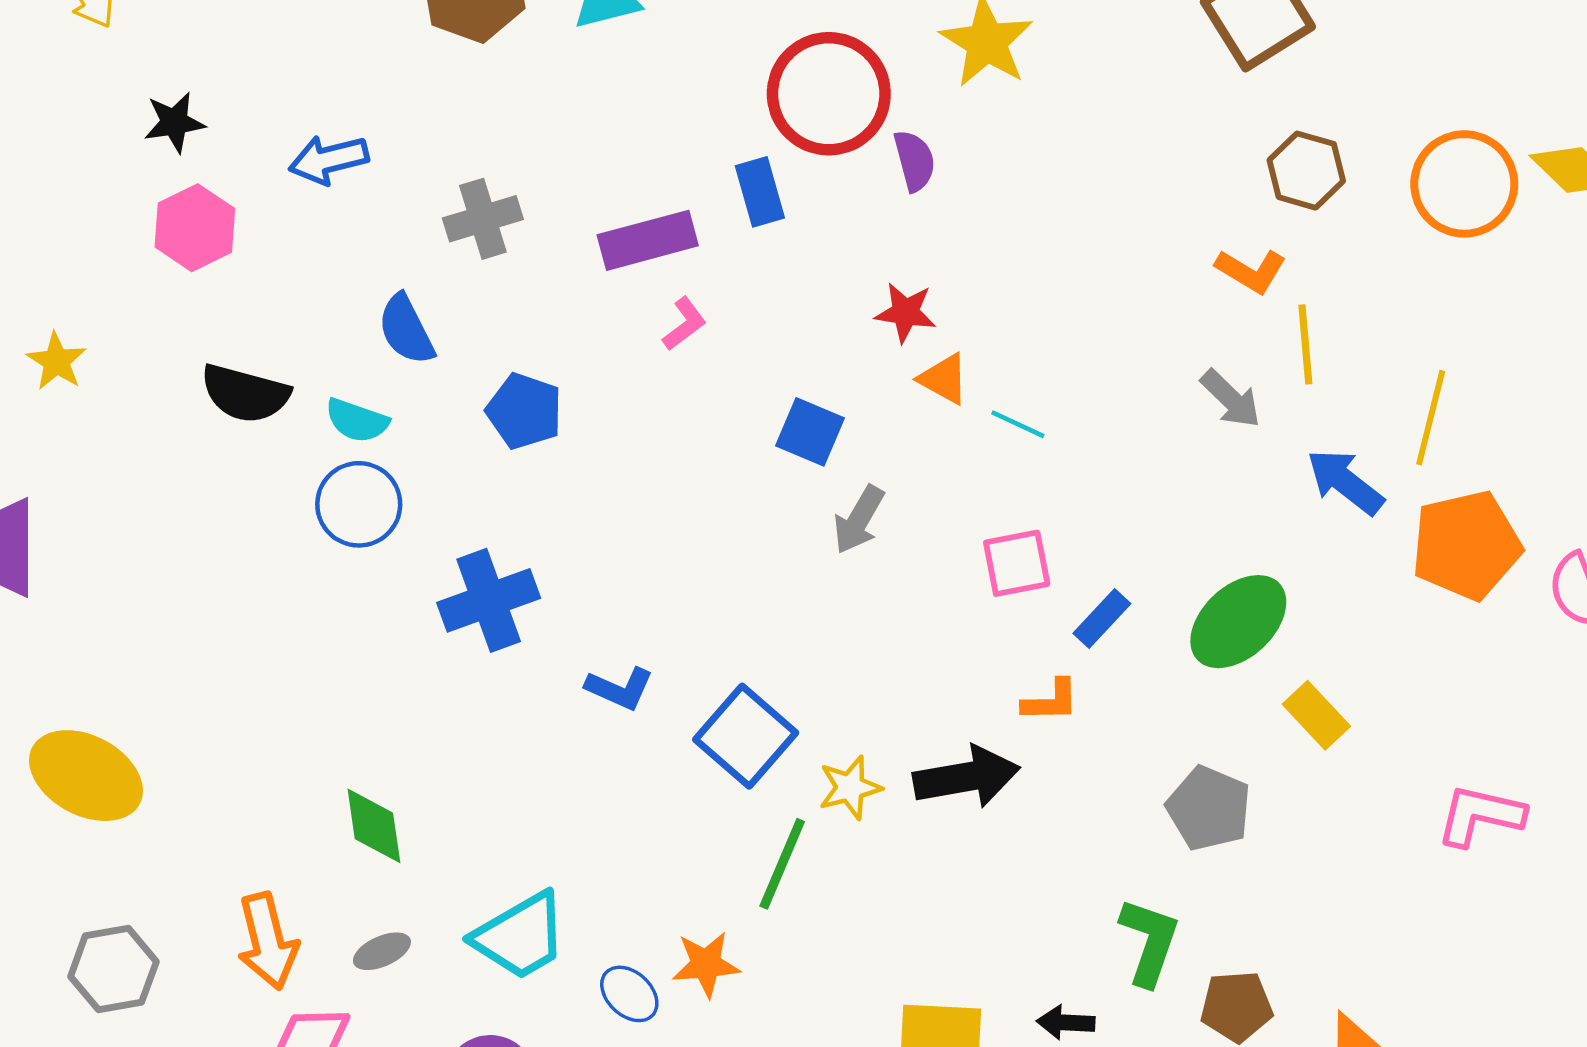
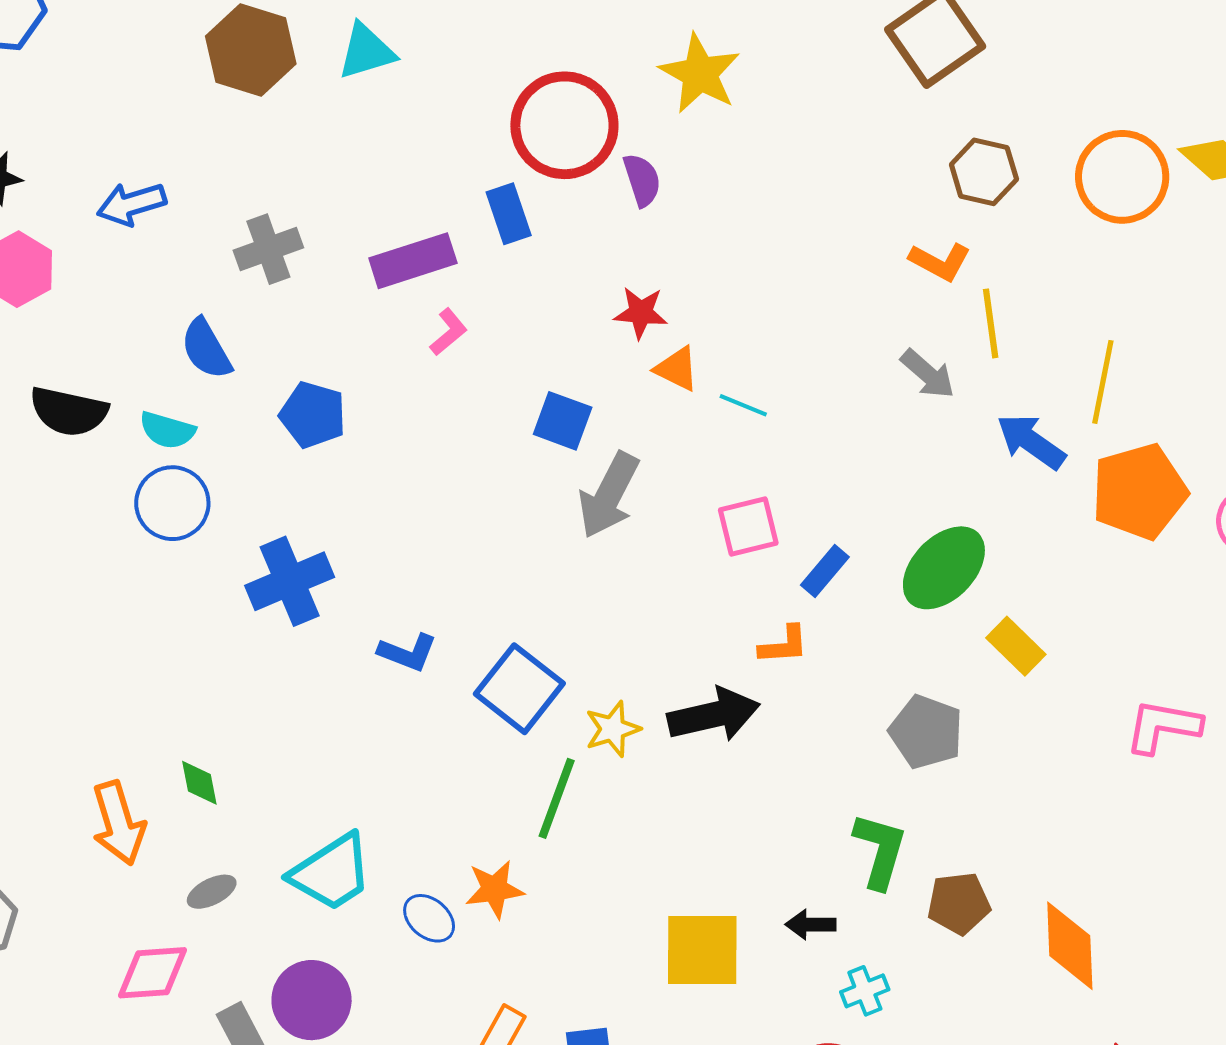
gray arrow: (859, 520) -> (609, 495), size x1.4
green diamond: (374, 826) -> (199, 783), size x0.7
orange arrow: (267, 941) -> (118, 823), moved

